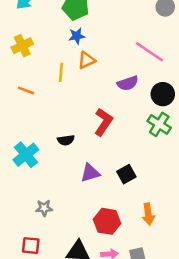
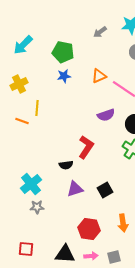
orange triangle: (86, 60) -> (99, 76), moved
yellow line: (61, 72) -> (37, 108), moved
black semicircle: (66, 140) -> (66, 165), moved
cyan cross: (26, 155) -> (31, 184), moved
gray star: (44, 208) -> (37, 207), moved

